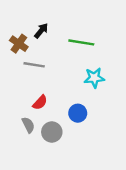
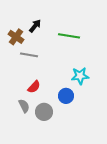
cyan star: (94, 78) -> (80, 76), moved

